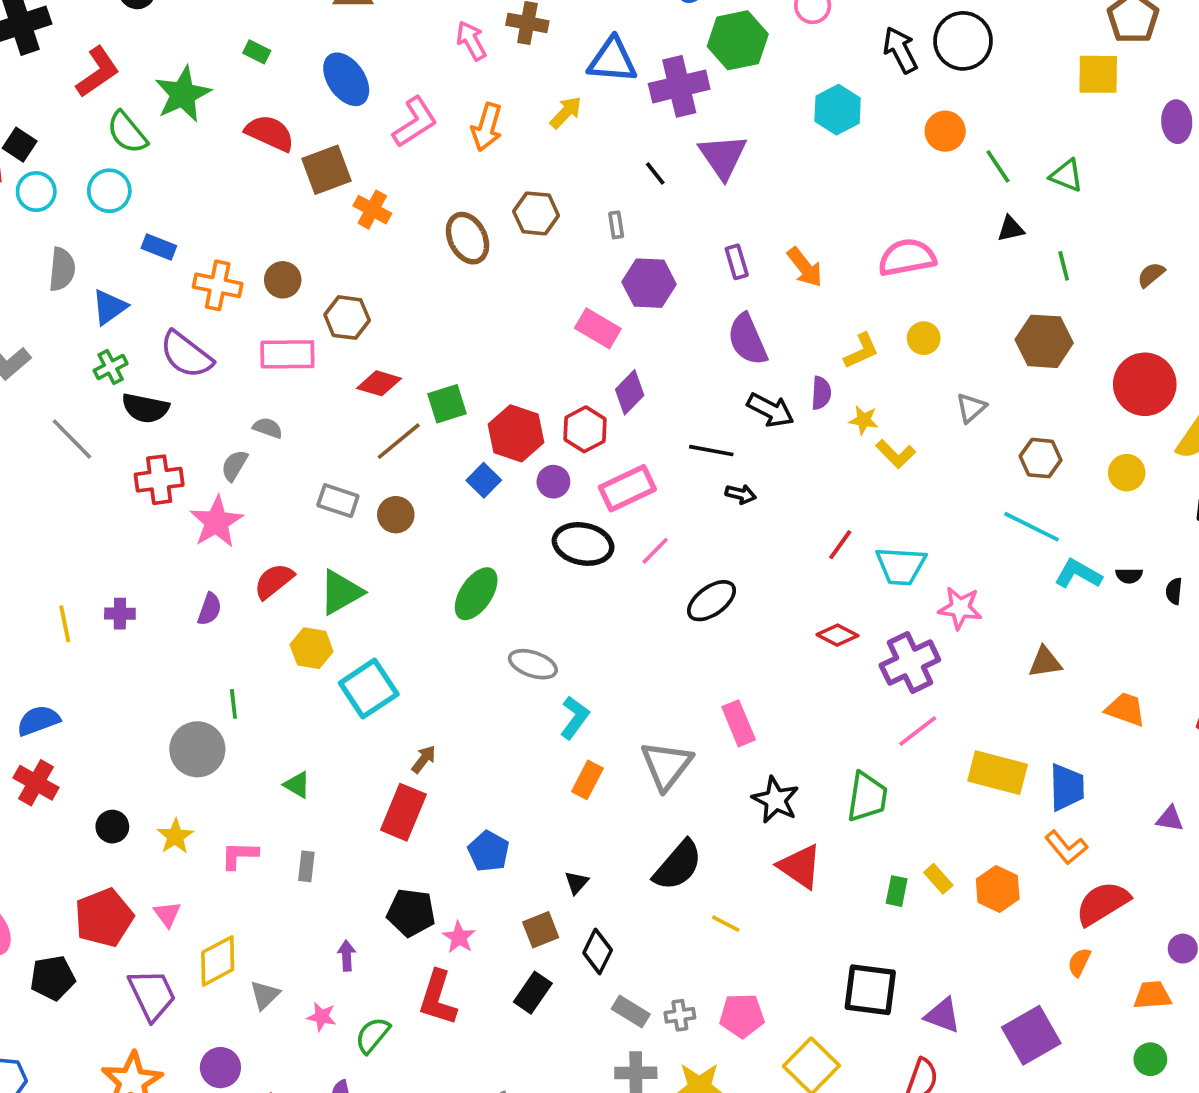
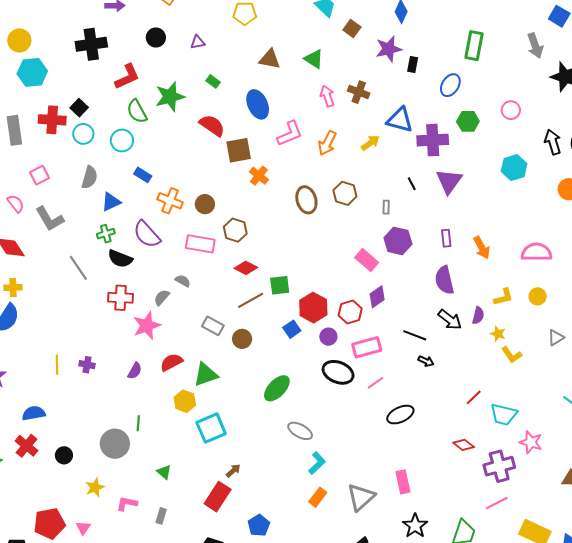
green hexagon: (738, 40) -> (468, 121), size x0.7
black circle: (112, 827) -> (64, 455), moved

